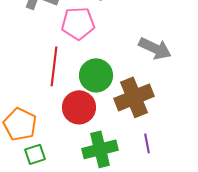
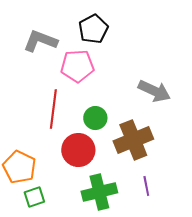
green circle: (96, 75) -> (95, 118), size x0.7

